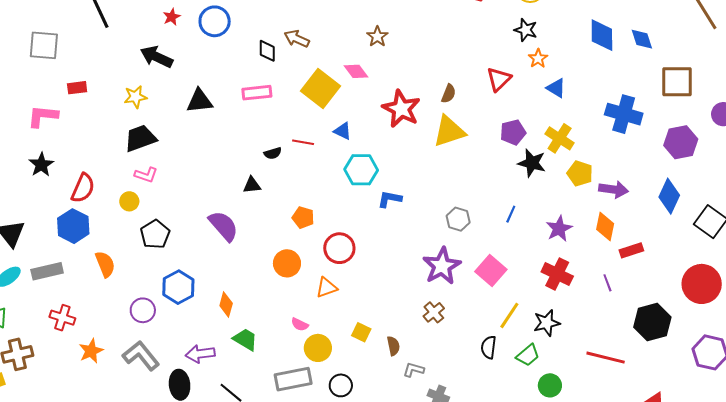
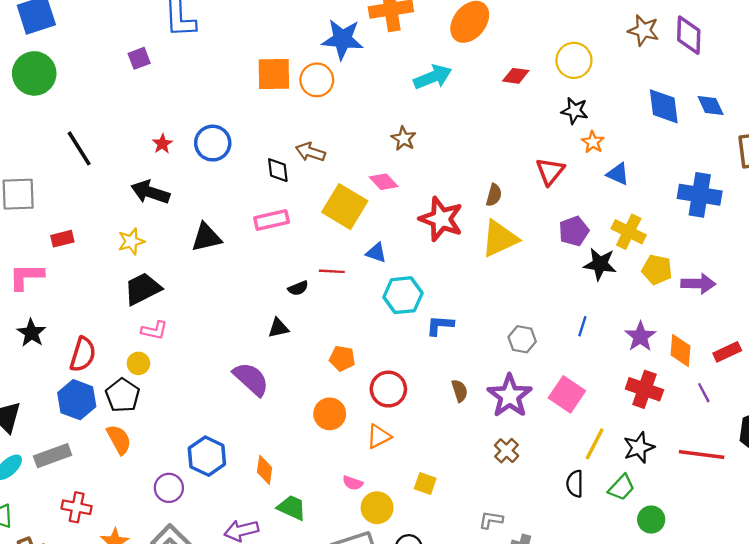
orange diamond: (605, 227) -> (680, 350), moved
black pentagon: (155, 234) -> (123, 395), moved
brown semicircle: (393, 346) -> (460, 391), moved
red line: (606, 358) -> (702, 455), moved

